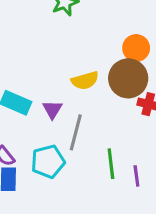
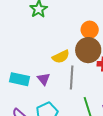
gray line: (76, 132) -> (72, 77), moved

